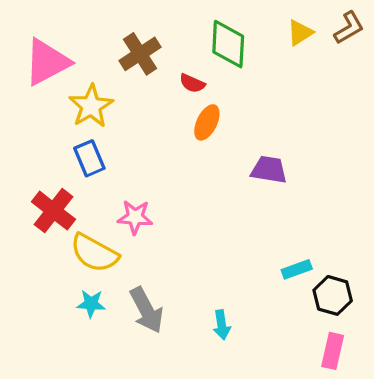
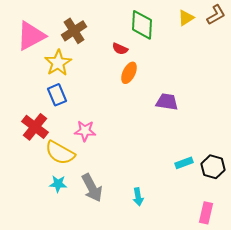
brown cross: (140, 54) -> (74, 31), moved
black hexagon: (333, 295) -> (213, 167), moved

